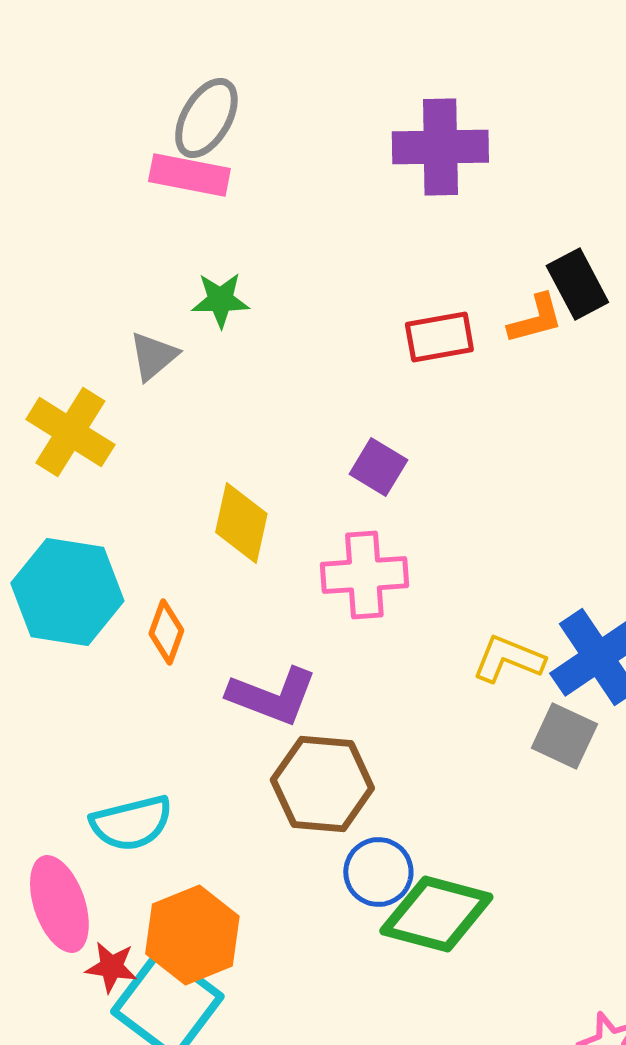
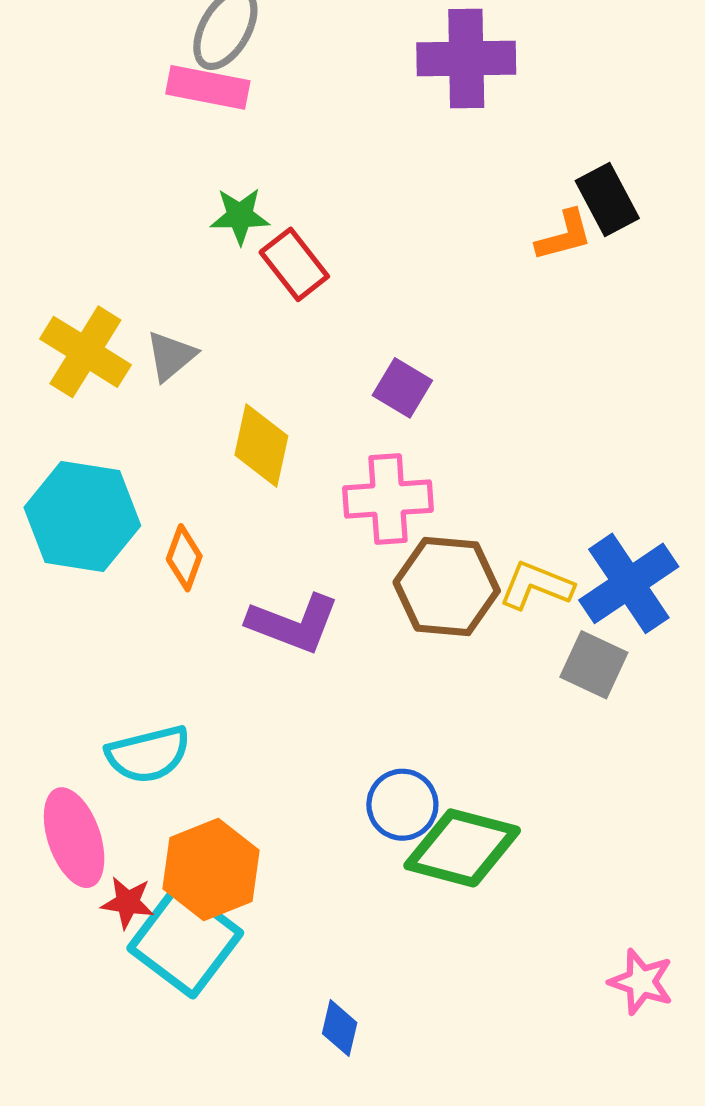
red rectangle: (439, 337) -> (294, 264), moved, turned 62
gray triangle: (153, 356) -> (171, 356), moved
brown hexagon: (322, 784) -> (447, 586), moved

